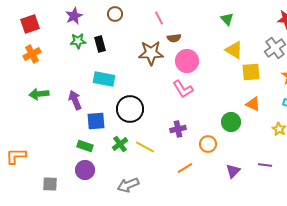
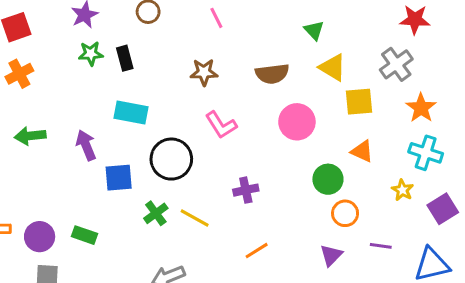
green triangle: (227, 19) -> (314, 30), moved
brown semicircle: (174, 38) -> (272, 74), moved, size x1.5
brown star: (151, 53) -> (204, 72), size x0.7
pink circle: (187, 61) -> (297, 122), moved
pink L-shape: (183, 89) -> (221, 125), moved
orange circle: (208, 144) -> (345, 213), moved
green rectangle: (85, 146) -> (84, 235), moved
purple circle: (85, 170) -> (40, 237), moved

